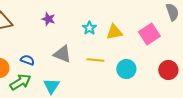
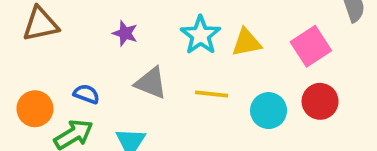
purple star: (48, 19) -> (125, 33), moved
cyan star: (89, 28) -> (200, 35), size x1.5
red circle: (168, 70) -> (320, 101), moved

